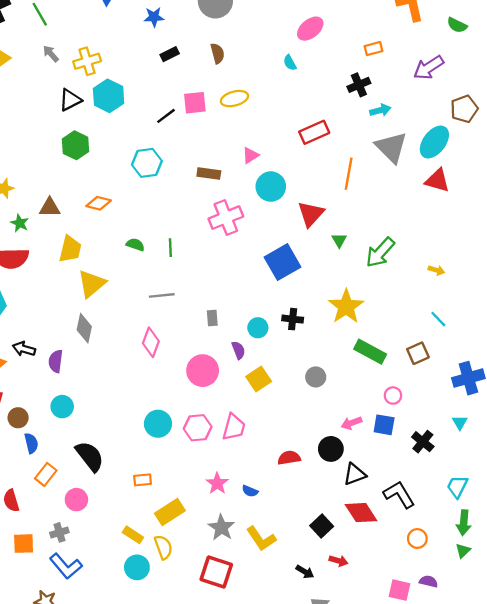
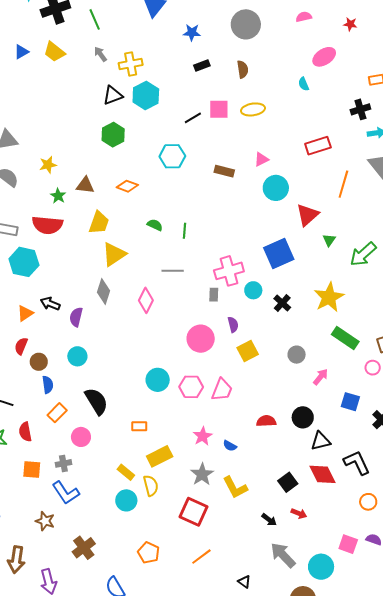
pink cross: (226, 218) -> (229, 271), moved
black cross: (293, 319) -> (282, 303), turned 30
cyan circle: (258, 328) -> (253, 290), moved
pink diamond: (151, 342) -> (146, 300), moved
pink circle: (393, 396) -> (373, 368), moved
pink arrow: (351, 423) -> (321, 377), moved, turned 144

